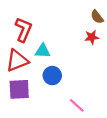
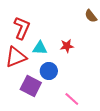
red star: (92, 37) -> (67, 46), moved
purple square: (19, 89) -> (31, 86), moved, turned 30

